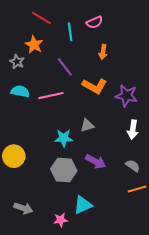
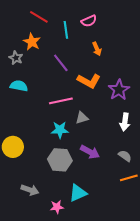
orange arrow: (103, 52) -> (97, 49), turned -32
pink line: (51, 96) -> (61, 101), moved
purple star: (126, 96) -> (119, 90), turned 30
gray arrow: (23, 208) -> (30, 190), moved

